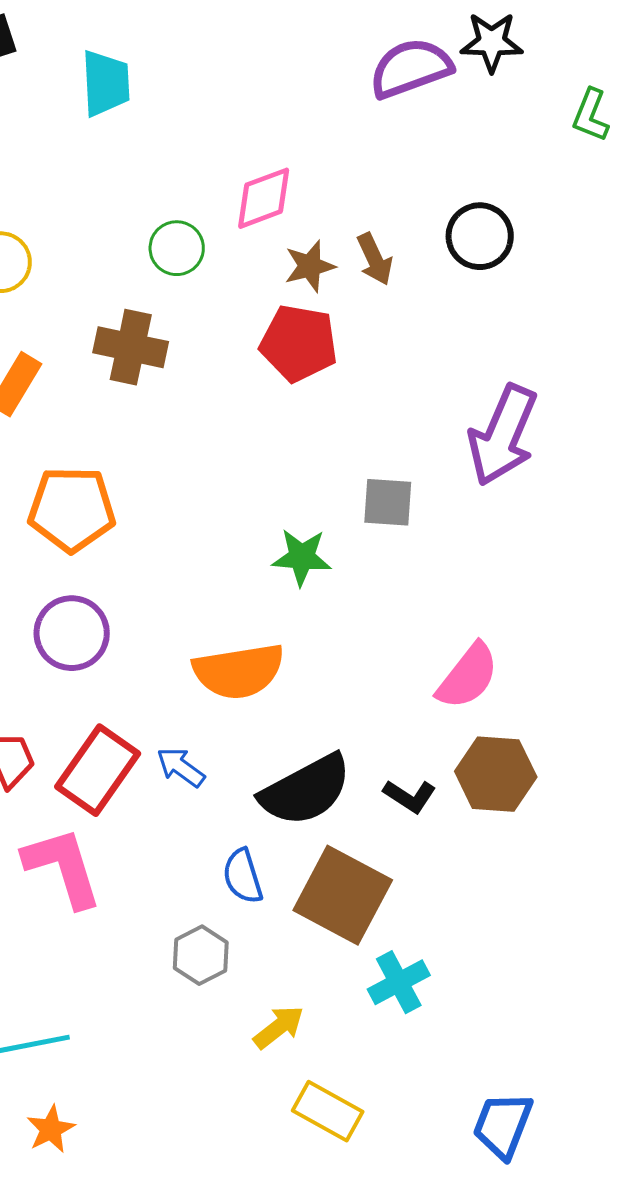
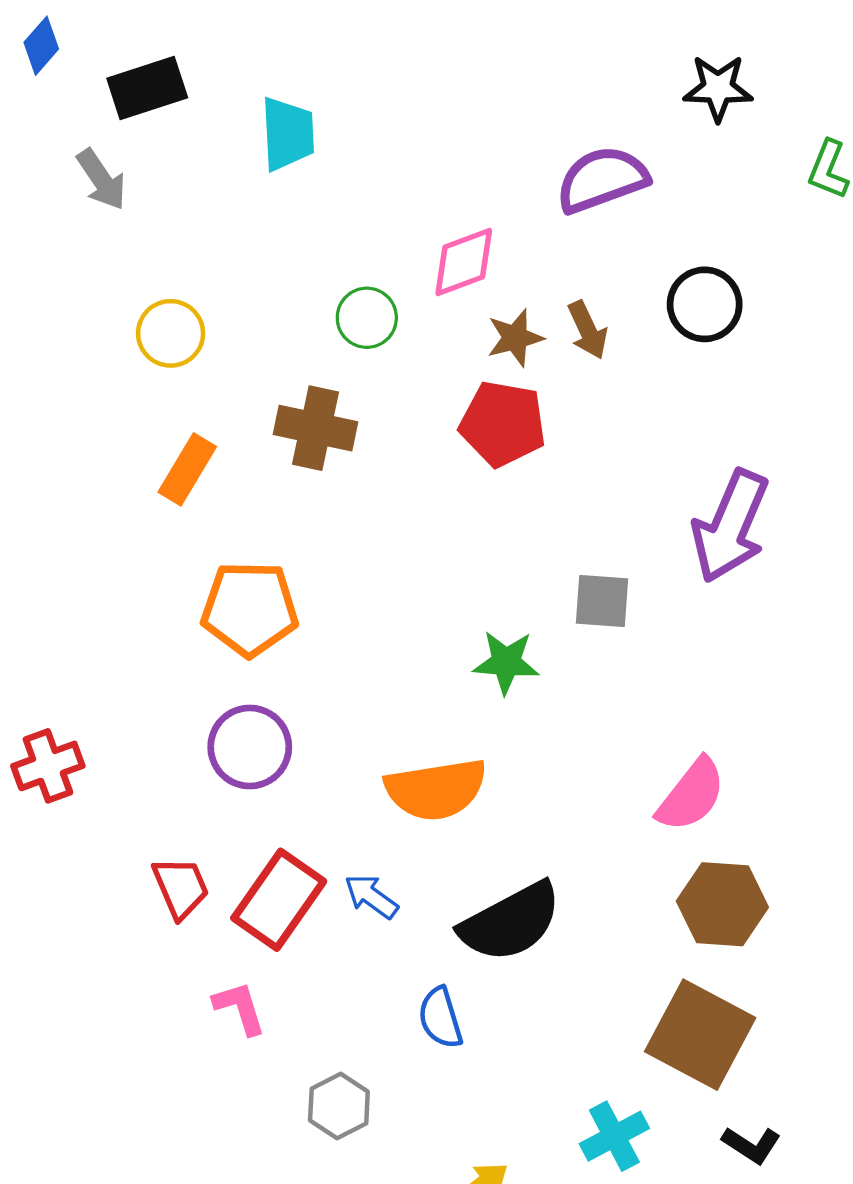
purple semicircle: (411, 68) -> (602, 179), moved
black L-shape: (410, 796) -> (751, 1145), moved
pink L-shape: (63, 867) -> (240, 1008), size x0.6
brown square: (343, 895) -> (700, 1035), moved
gray hexagon: (201, 955) -> (339, 1106), moved

